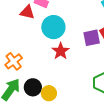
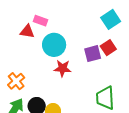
red star: (61, 51) -> (62, 68), turned -30

